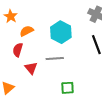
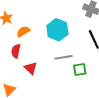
gray line: (55, 59) -> (64, 57), moved
green square: (67, 88) -> (80, 69), moved

